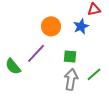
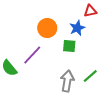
green square: (70, 56) -> (69, 46), moved

